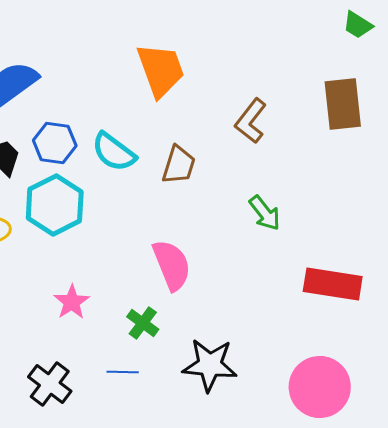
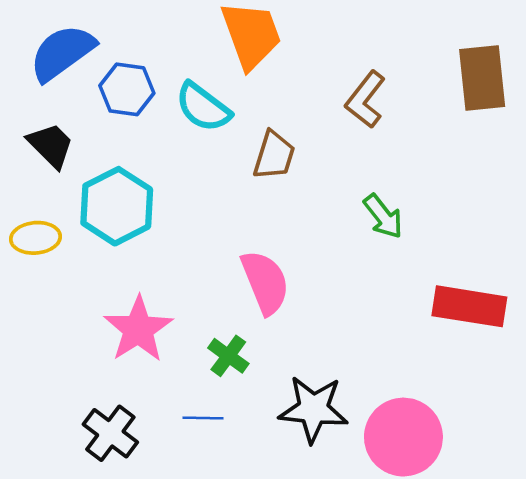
blue hexagon: (55, 143) -> (127, 89), moved
cyan semicircle: (114, 152) -> (203, 107), moved
pink star: (72, 302) -> (138, 329), size x1.5
pink circle: (320, 387) -> (403, 437), moved

